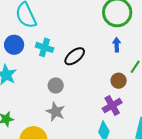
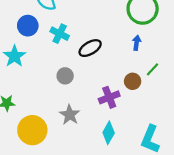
purple cross: (112, 106) -> (109, 97), moved
gray star: (56, 112) -> (70, 115), moved

